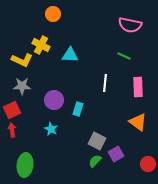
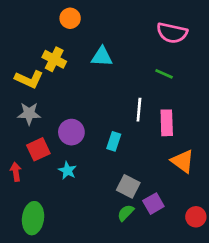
cyan triangle: (70, 55) -> (102, 57), moved
pink rectangle: (138, 87) -> (167, 123), moved
cyan rectangle: (78, 109) -> (114, 141), moved
red square: (12, 110) -> (38, 149), moved

